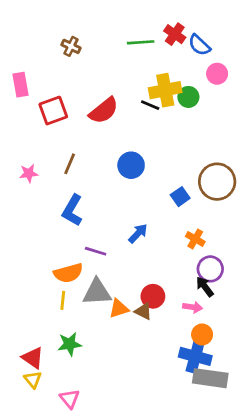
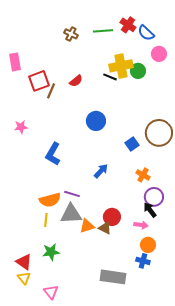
brown cross: (71, 46) -> (71, 34), moved
red semicircle: (104, 111) -> (76, 81), size x0.6
brown line: (70, 164) -> (51, 91), moved
purple line: (96, 251) -> (72, 194), moved
blue cross: (195, 356) -> (143, 261), size x0.6
gray rectangle: (210, 378) -> (113, 277), moved

